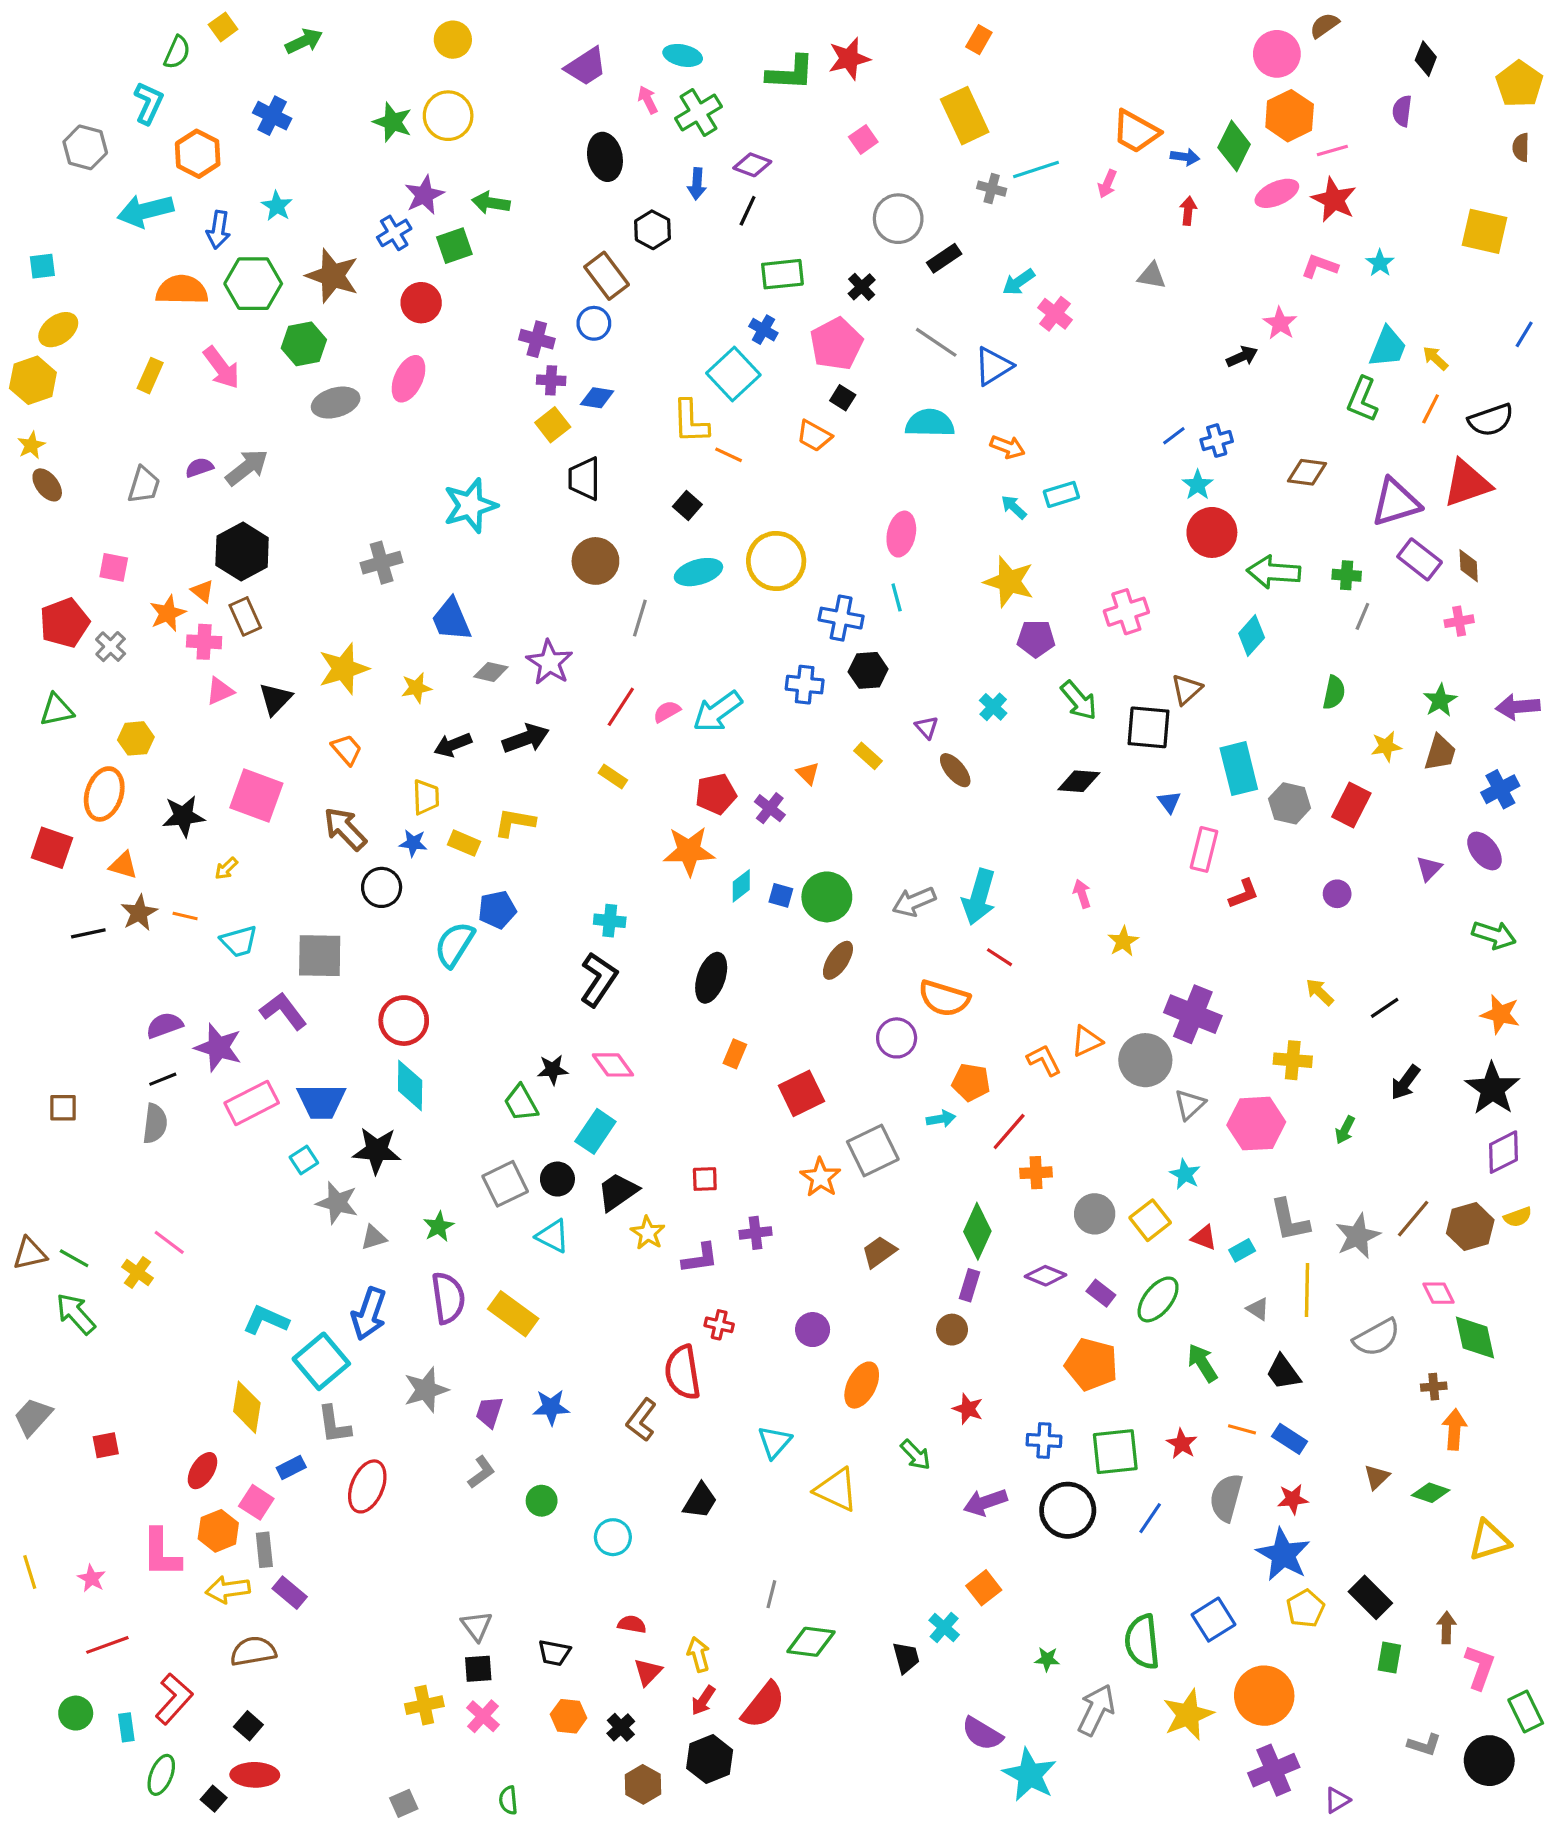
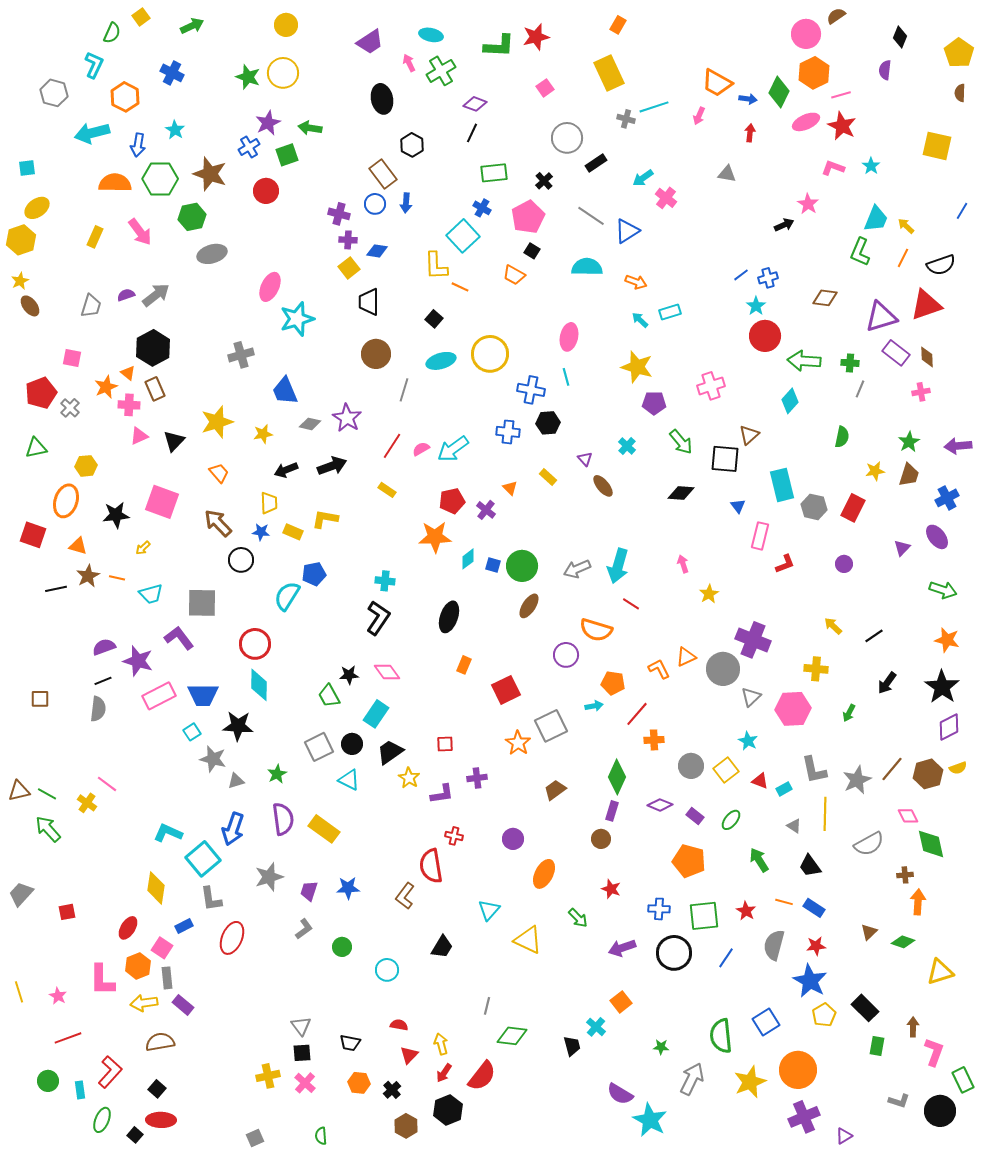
blue arrow: (697, 184) -> (406, 203), moved
pink ellipse: (408, 379) -> (270, 287), moved
green ellipse: (1158, 1299) -> (731, 820), size x0.7

